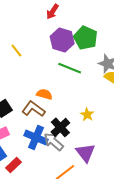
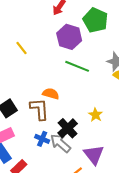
green pentagon: (86, 38) -> (95, 20), moved
brown L-shape: (33, 109) -> (39, 109), turned 50
blue cross: (36, 138) -> (42, 139), size x0.6

